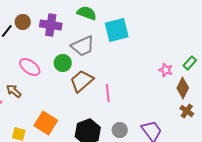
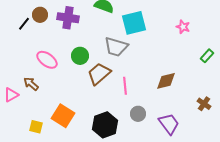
gray trapezoid: (83, 46) -> (116, 47), moved, turned 40
pink star: (166, 70) -> (183, 27), moved
brown diamond: (183, 88) -> (166, 81), moved, turned 50
gray circle: (120, 130) -> (138, 114), moved

